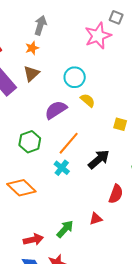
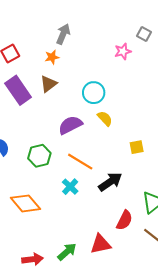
pink star: (98, 36) -> (123, 51), size x0.6
yellow square: (120, 124) -> (137, 147), turned -32
orange line: (69, 143) -> (80, 162), turned 75
red triangle: (96, 219) -> (101, 244), size x1.5

